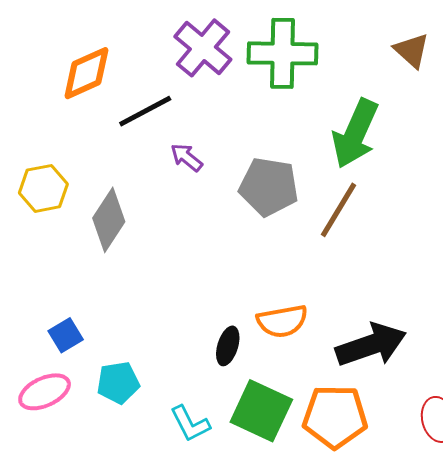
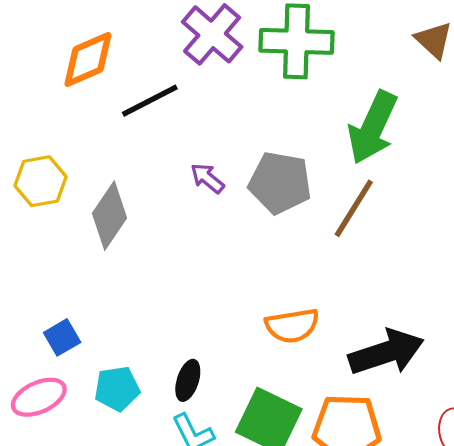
purple arrow: (187, 157) -> (207, 178), moved
black ellipse: (228, 346) -> (188, 380), moved

